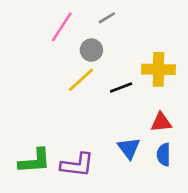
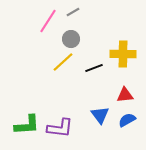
gray line: (107, 18) -> (73, 12), moved
blue semicircle: (164, 155) -> (127, 120), turned 60

